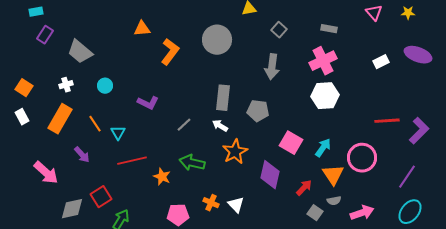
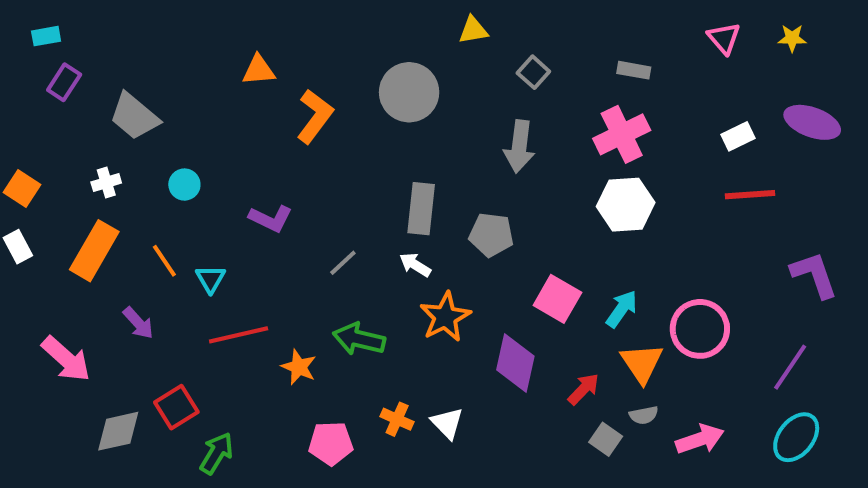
red line: (387, 121) -> (750, 195), moved
purple L-shape: (419, 131) -> (814, 275), turned -64

